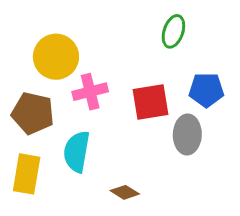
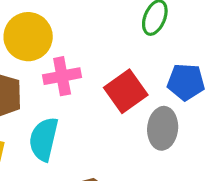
red square: (151, 102) -> (126, 91), turned -30

